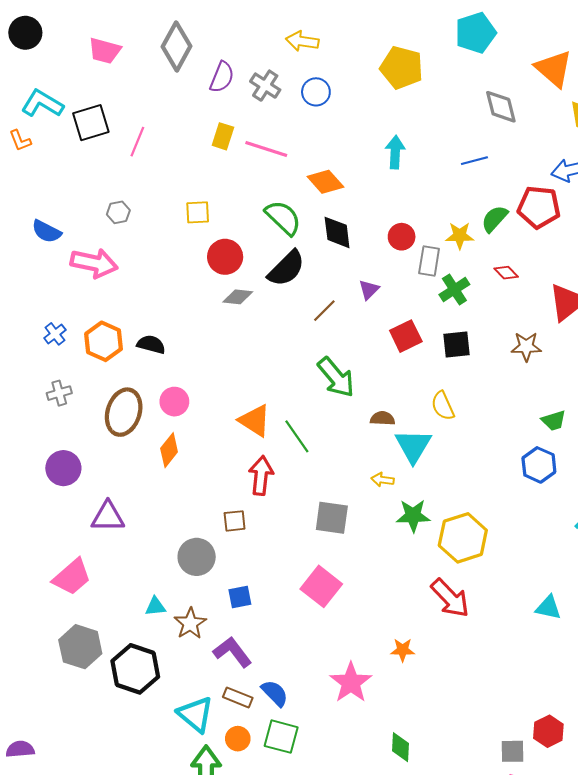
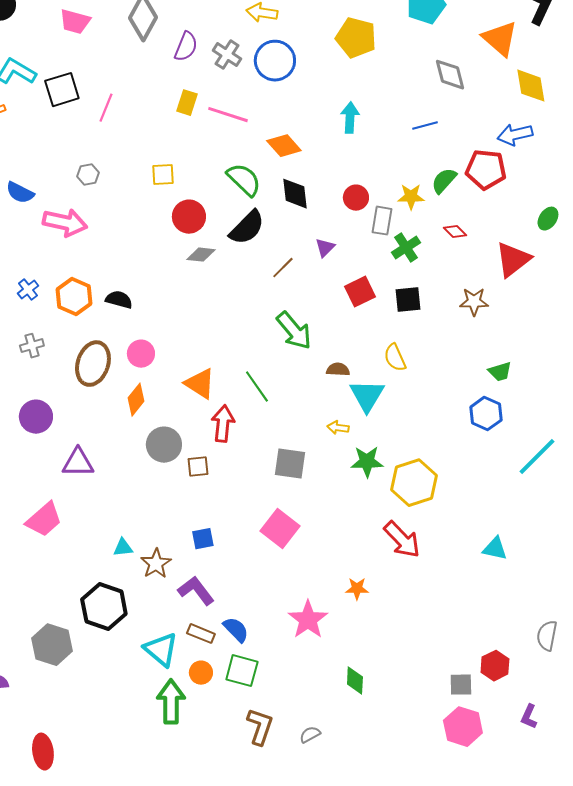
blue circle: (316, 92) -> (275, 61), size x1.5
orange triangle: (255, 421) -> (200, 384), moved
gray circle: (197, 557) -> (164, 445), moved
gray hexagon: (80, 647) -> (52, 645), moved

